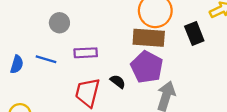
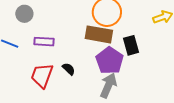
black rectangle: (194, 34) -> (131, 45), moved
purple pentagon: (147, 67) -> (110, 61), moved

